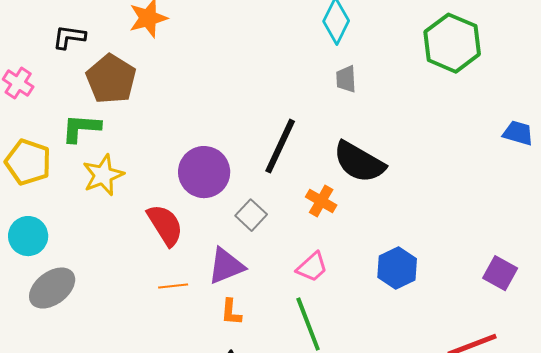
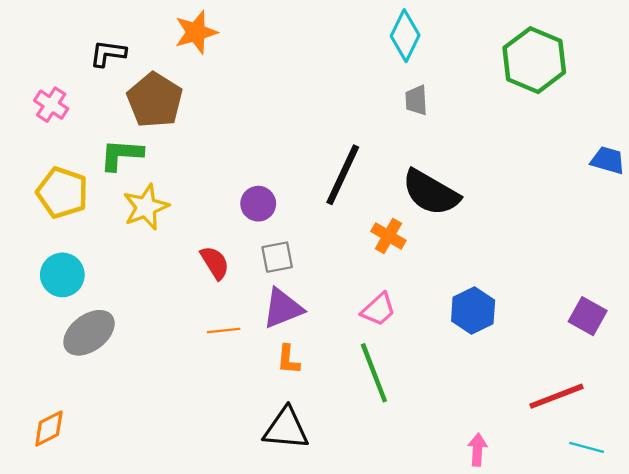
purple circle: (204, 172) -> (258, 204), size x0.6
gray square: (251, 215) -> (277, 257), moved, turned 36
red semicircle: (165, 225) -> (215, 263), size x0.7

